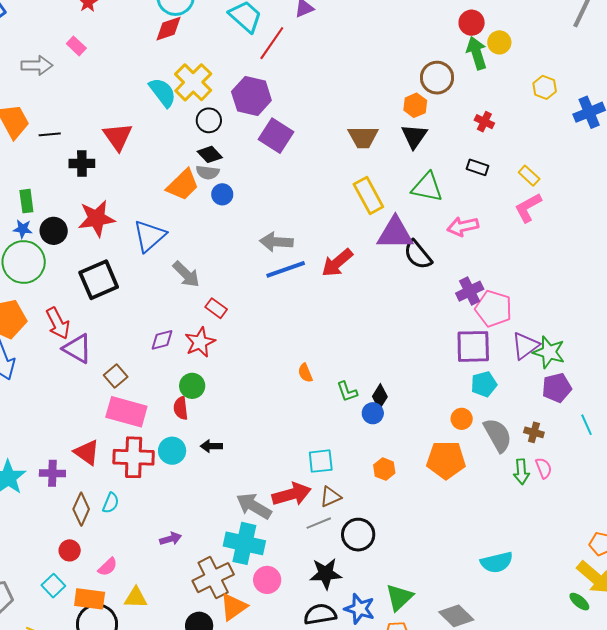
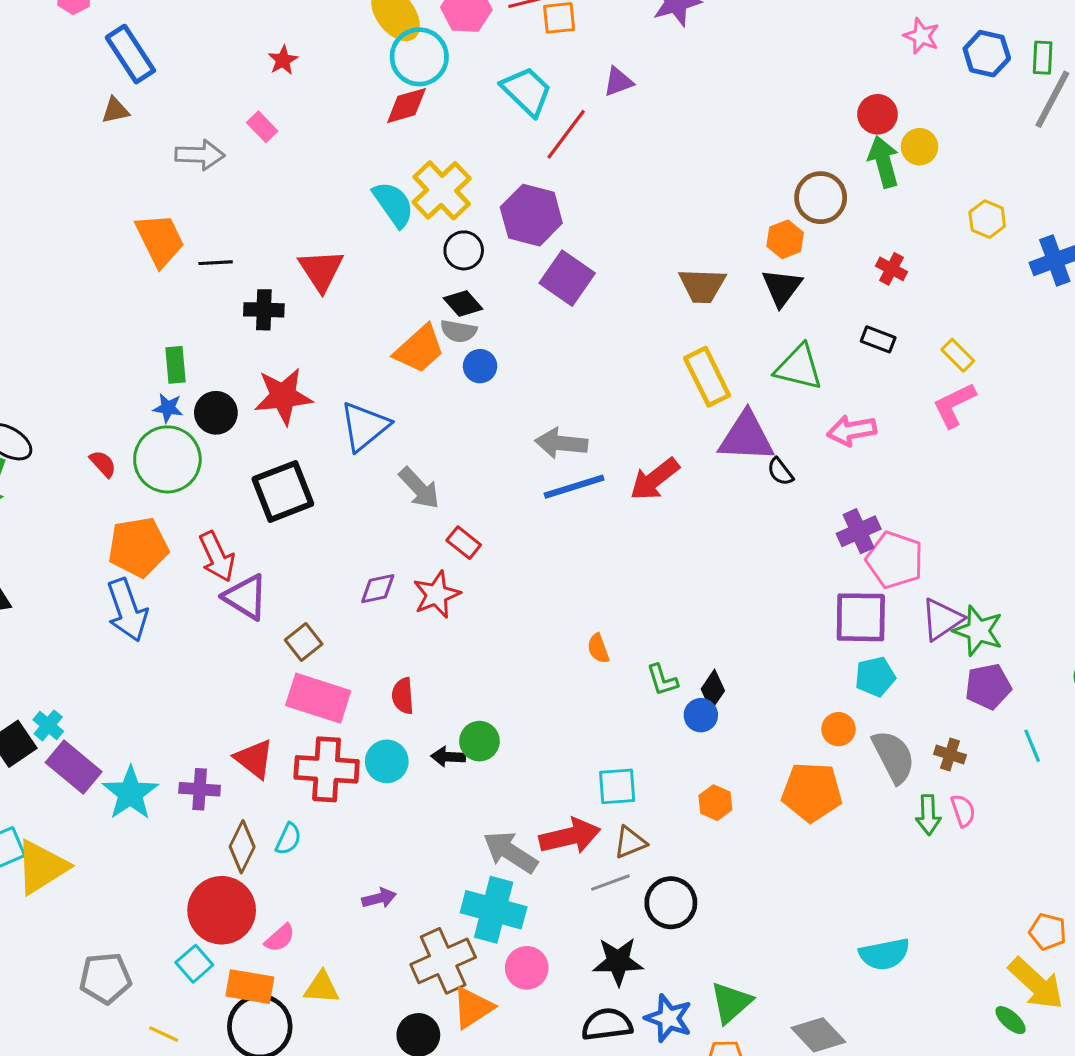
black semicircle: (418, 255) -> (780, 472), size x0.6
green circle: (192, 386) -> (479, 741), moved
red circle: (70, 550) -> (222, 910), size x2.0

